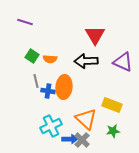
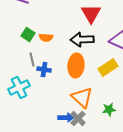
orange ellipse: (64, 87) -> (76, 66), moved
yellow rectangle: (112, 105) -> (108, 68), moved, turned -54
cyan cross: (51, 126) -> (19, 88), moved

